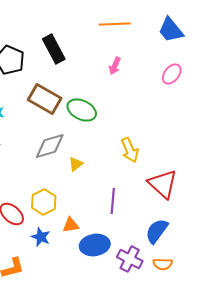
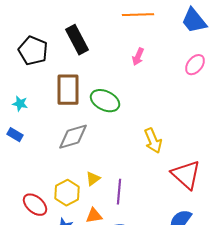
brown rectangle: (45, 99) -> (68, 90), turned 60
yellow triangle: (76, 164) -> (93, 179), moved
purple line: (113, 201) -> (119, 192), moved

